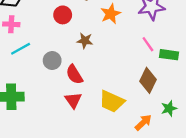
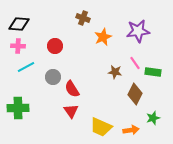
red circle: (63, 15) -> (55, 46), moved
brown star: (85, 41) -> (115, 72), moved
yellow trapezoid: (112, 101) -> (101, 127), moved
orange arrow: (143, 122) -> (131, 130), turned 35

